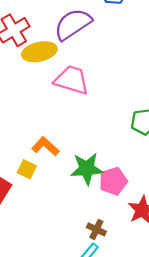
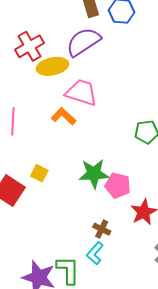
orange L-shape: (45, 146) -> (64, 116), moved
pink pentagon: (113, 181) -> (118, 185), turned 30

